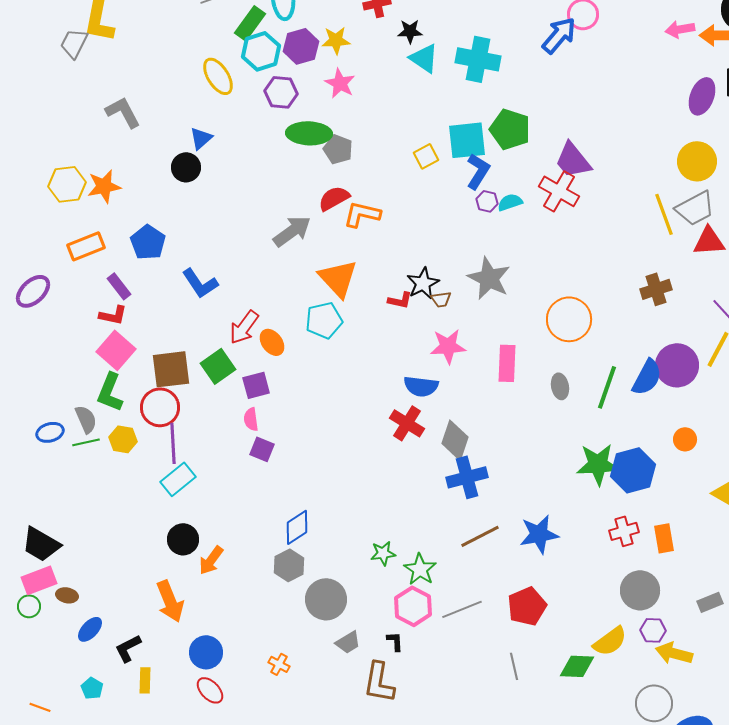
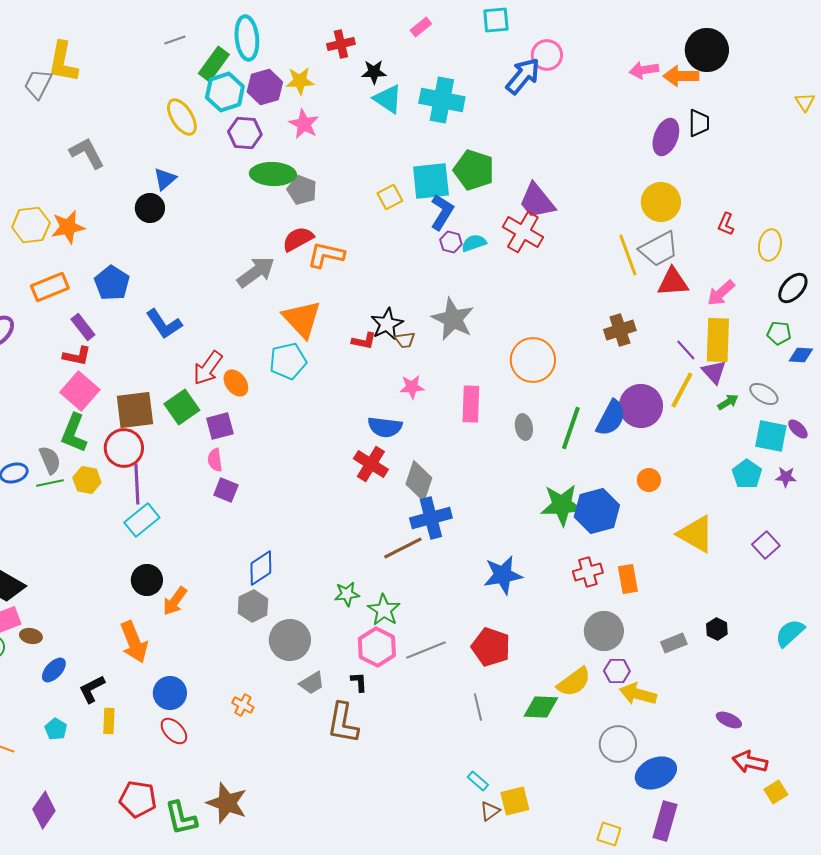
pink star: (448, 346) -> (412, 387), size x0.7
brown line: (480, 536) -> (403, 548), moved
red pentagon: (527, 606) -> (491, 647), turned -30

